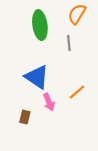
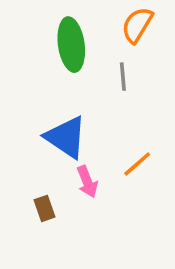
brown rectangle: (25, 117) -> (45, 208), turned -32

